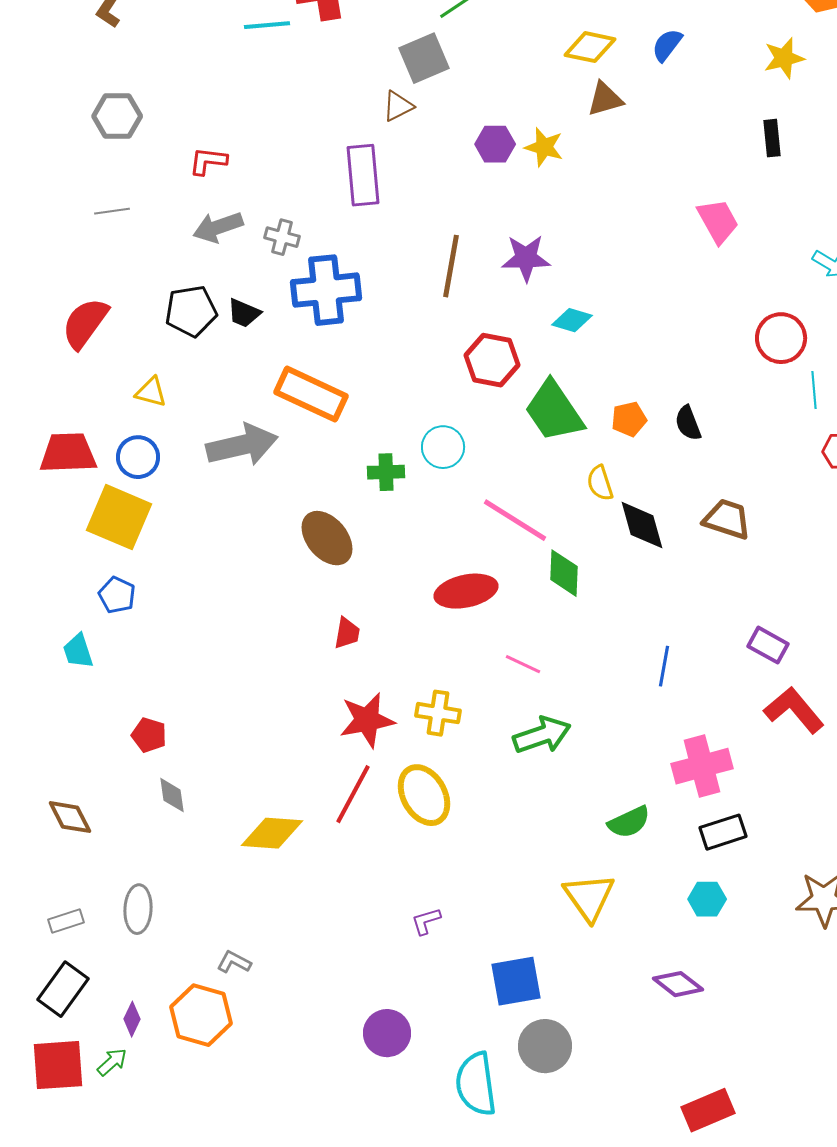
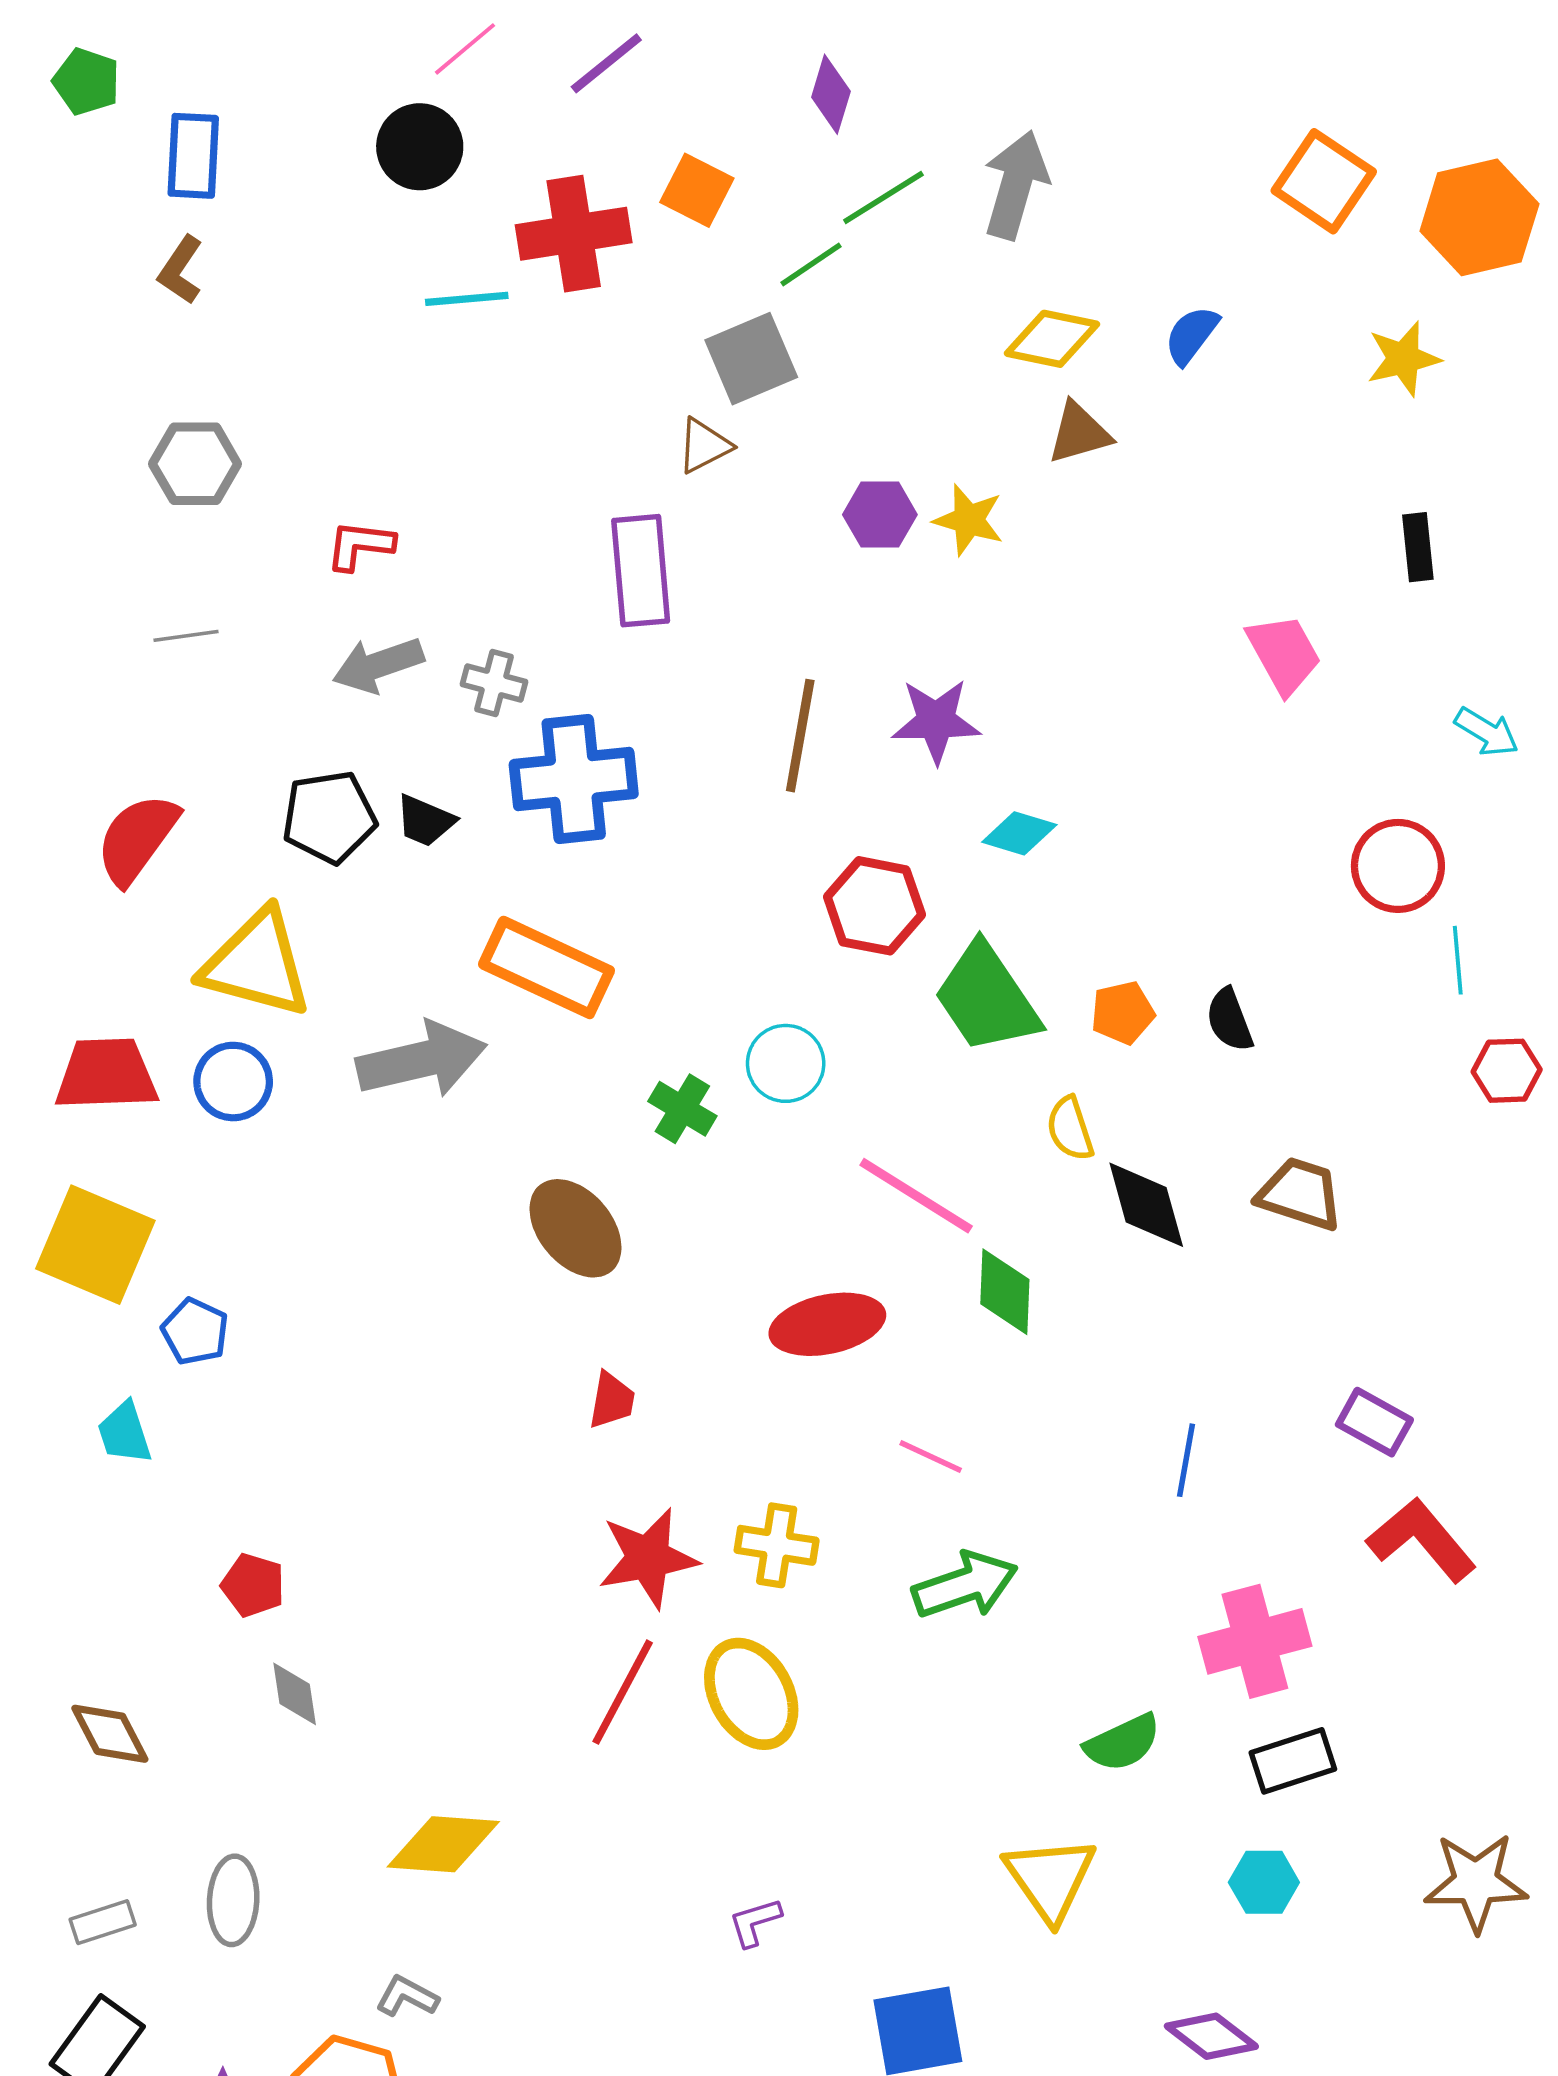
black rectangle: (772, 138) -> (1418, 547), moved
yellow triangle: (151, 392) -> (257, 964), size x2.0
green cross: (386, 472) -> (682, 1109), turned 33
yellow square: (119, 517) -> (95, 1245), moved
yellow diamond: (272, 833) -> (443, 1844), moved

